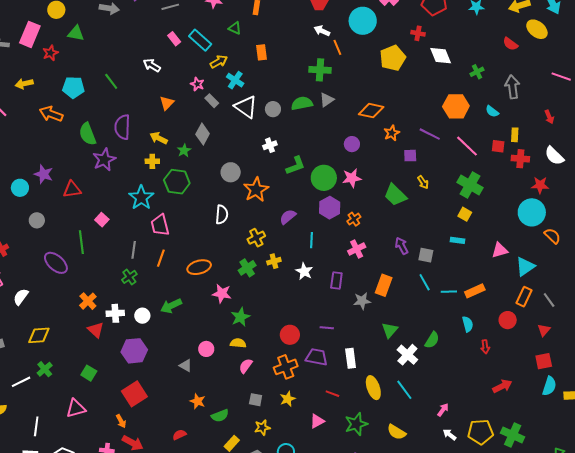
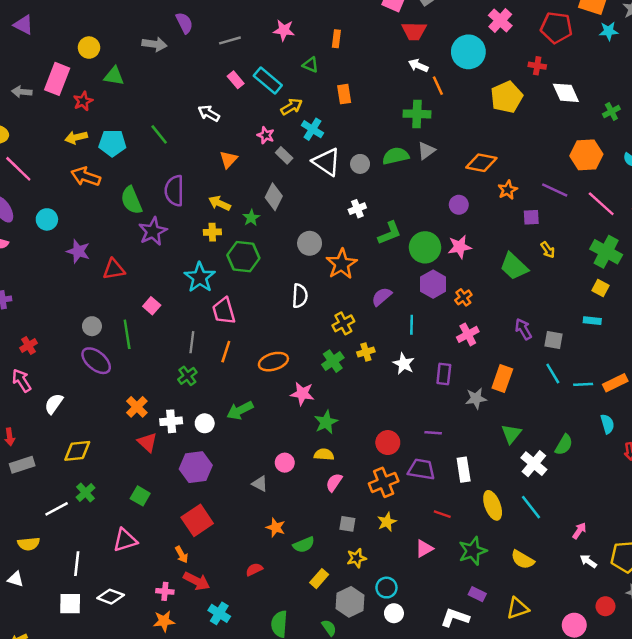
yellow arrow: (24, 84) -> (76, 137), moved
cyan circle: (20, 188) -> (47, 219), moved
gray circle: (37, 220) -> (92, 326), moved

